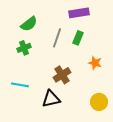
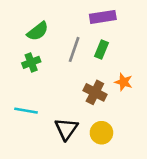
brown cross: (62, 75) -> (95, 92), moved, turned -30
black triangle: (51, 99) -> (66, 129), turned -42
yellow circle: (99, 102) -> (101, 133), moved

